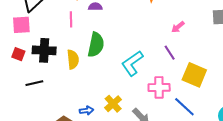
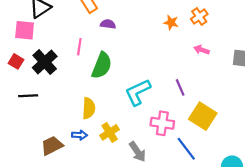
pink line: (71, 19) -> (79, 47), moved
pink arrow: (178, 27) -> (202, 50), moved, turned 48
black cross: (44, 50) -> (45, 62), turned 35
yellow semicircle: (73, 59) -> (89, 108), moved

